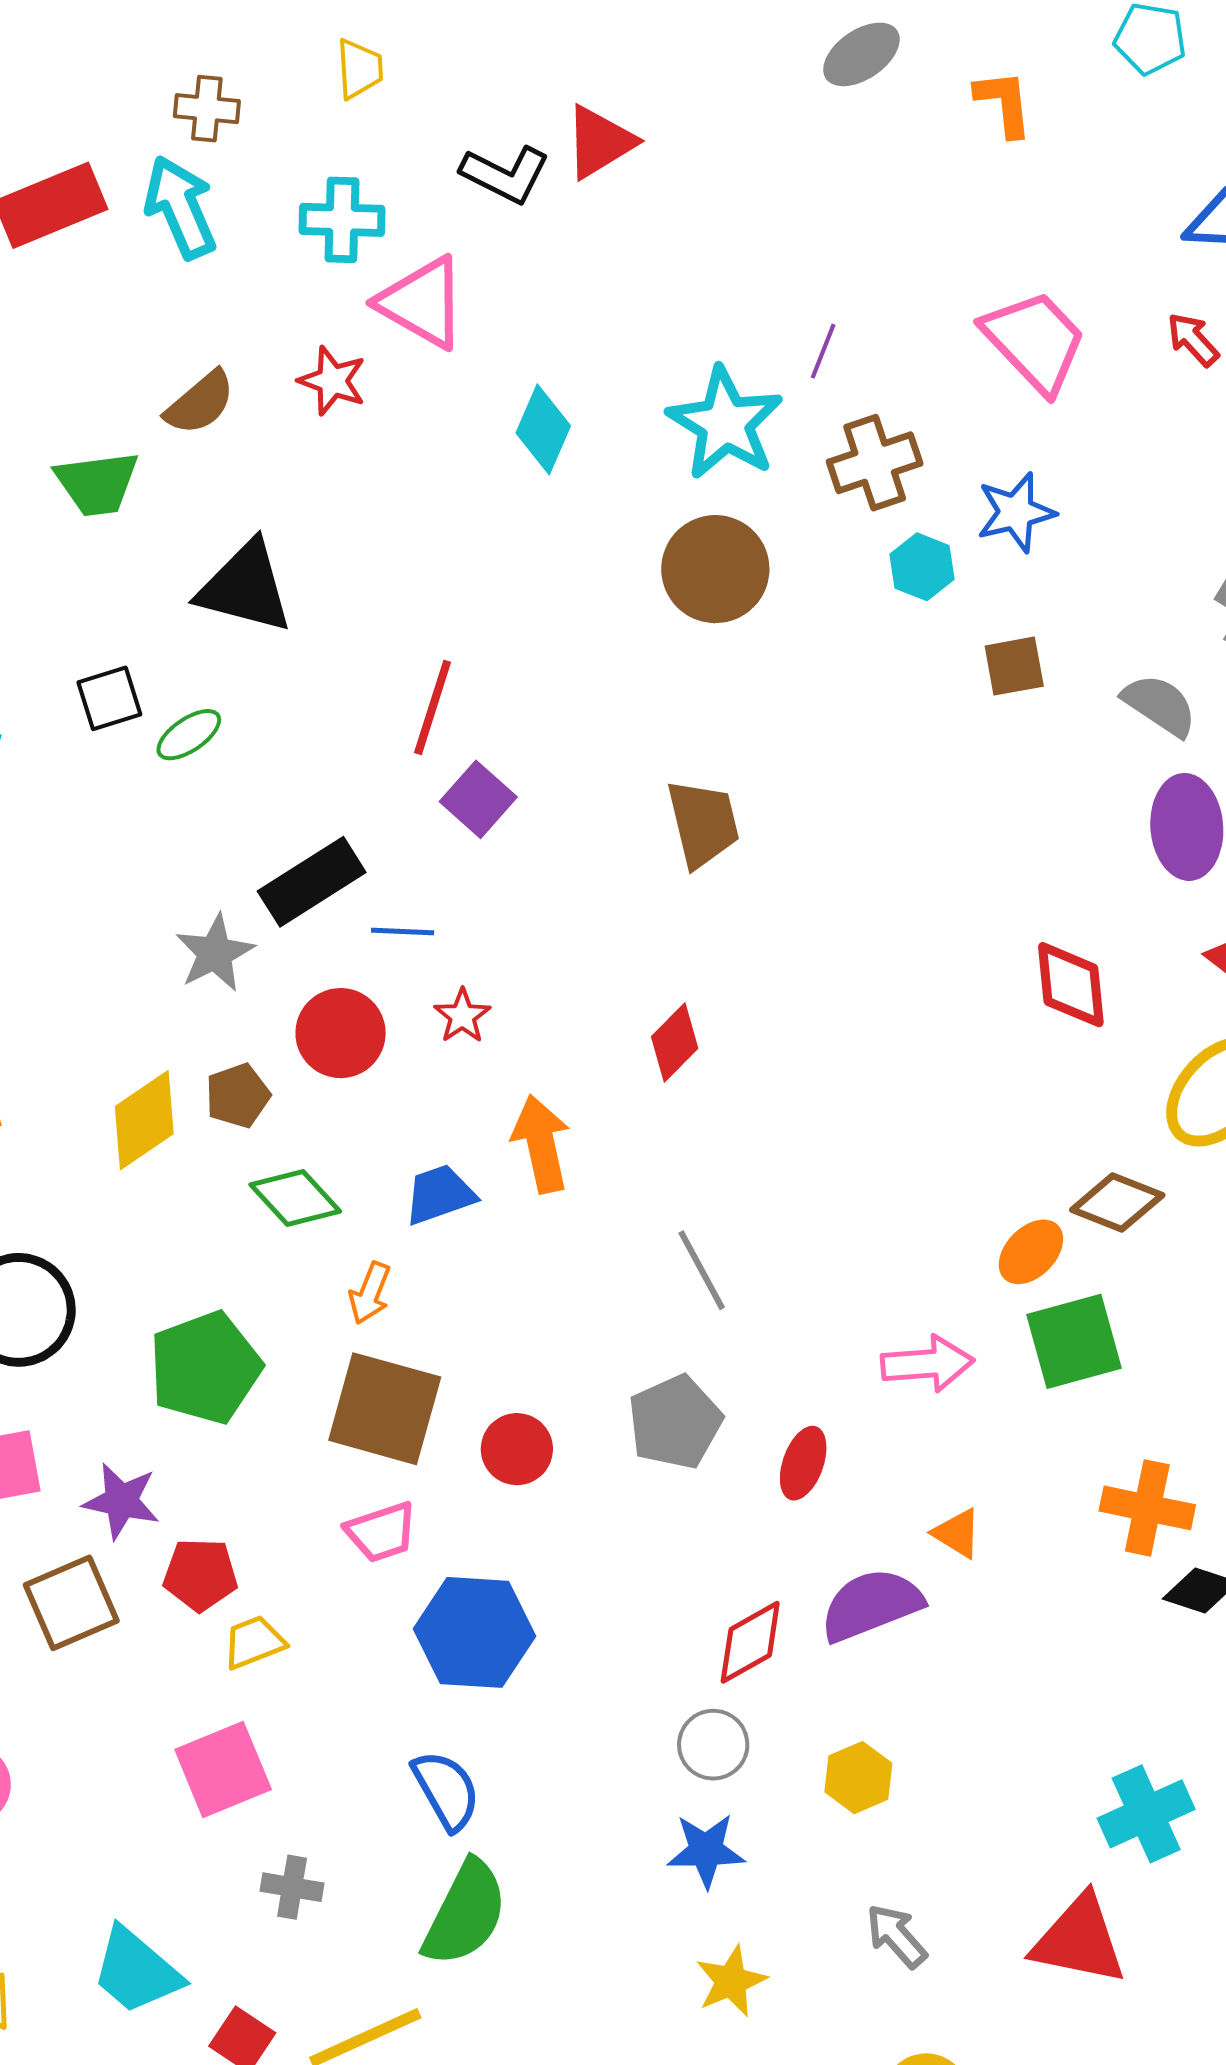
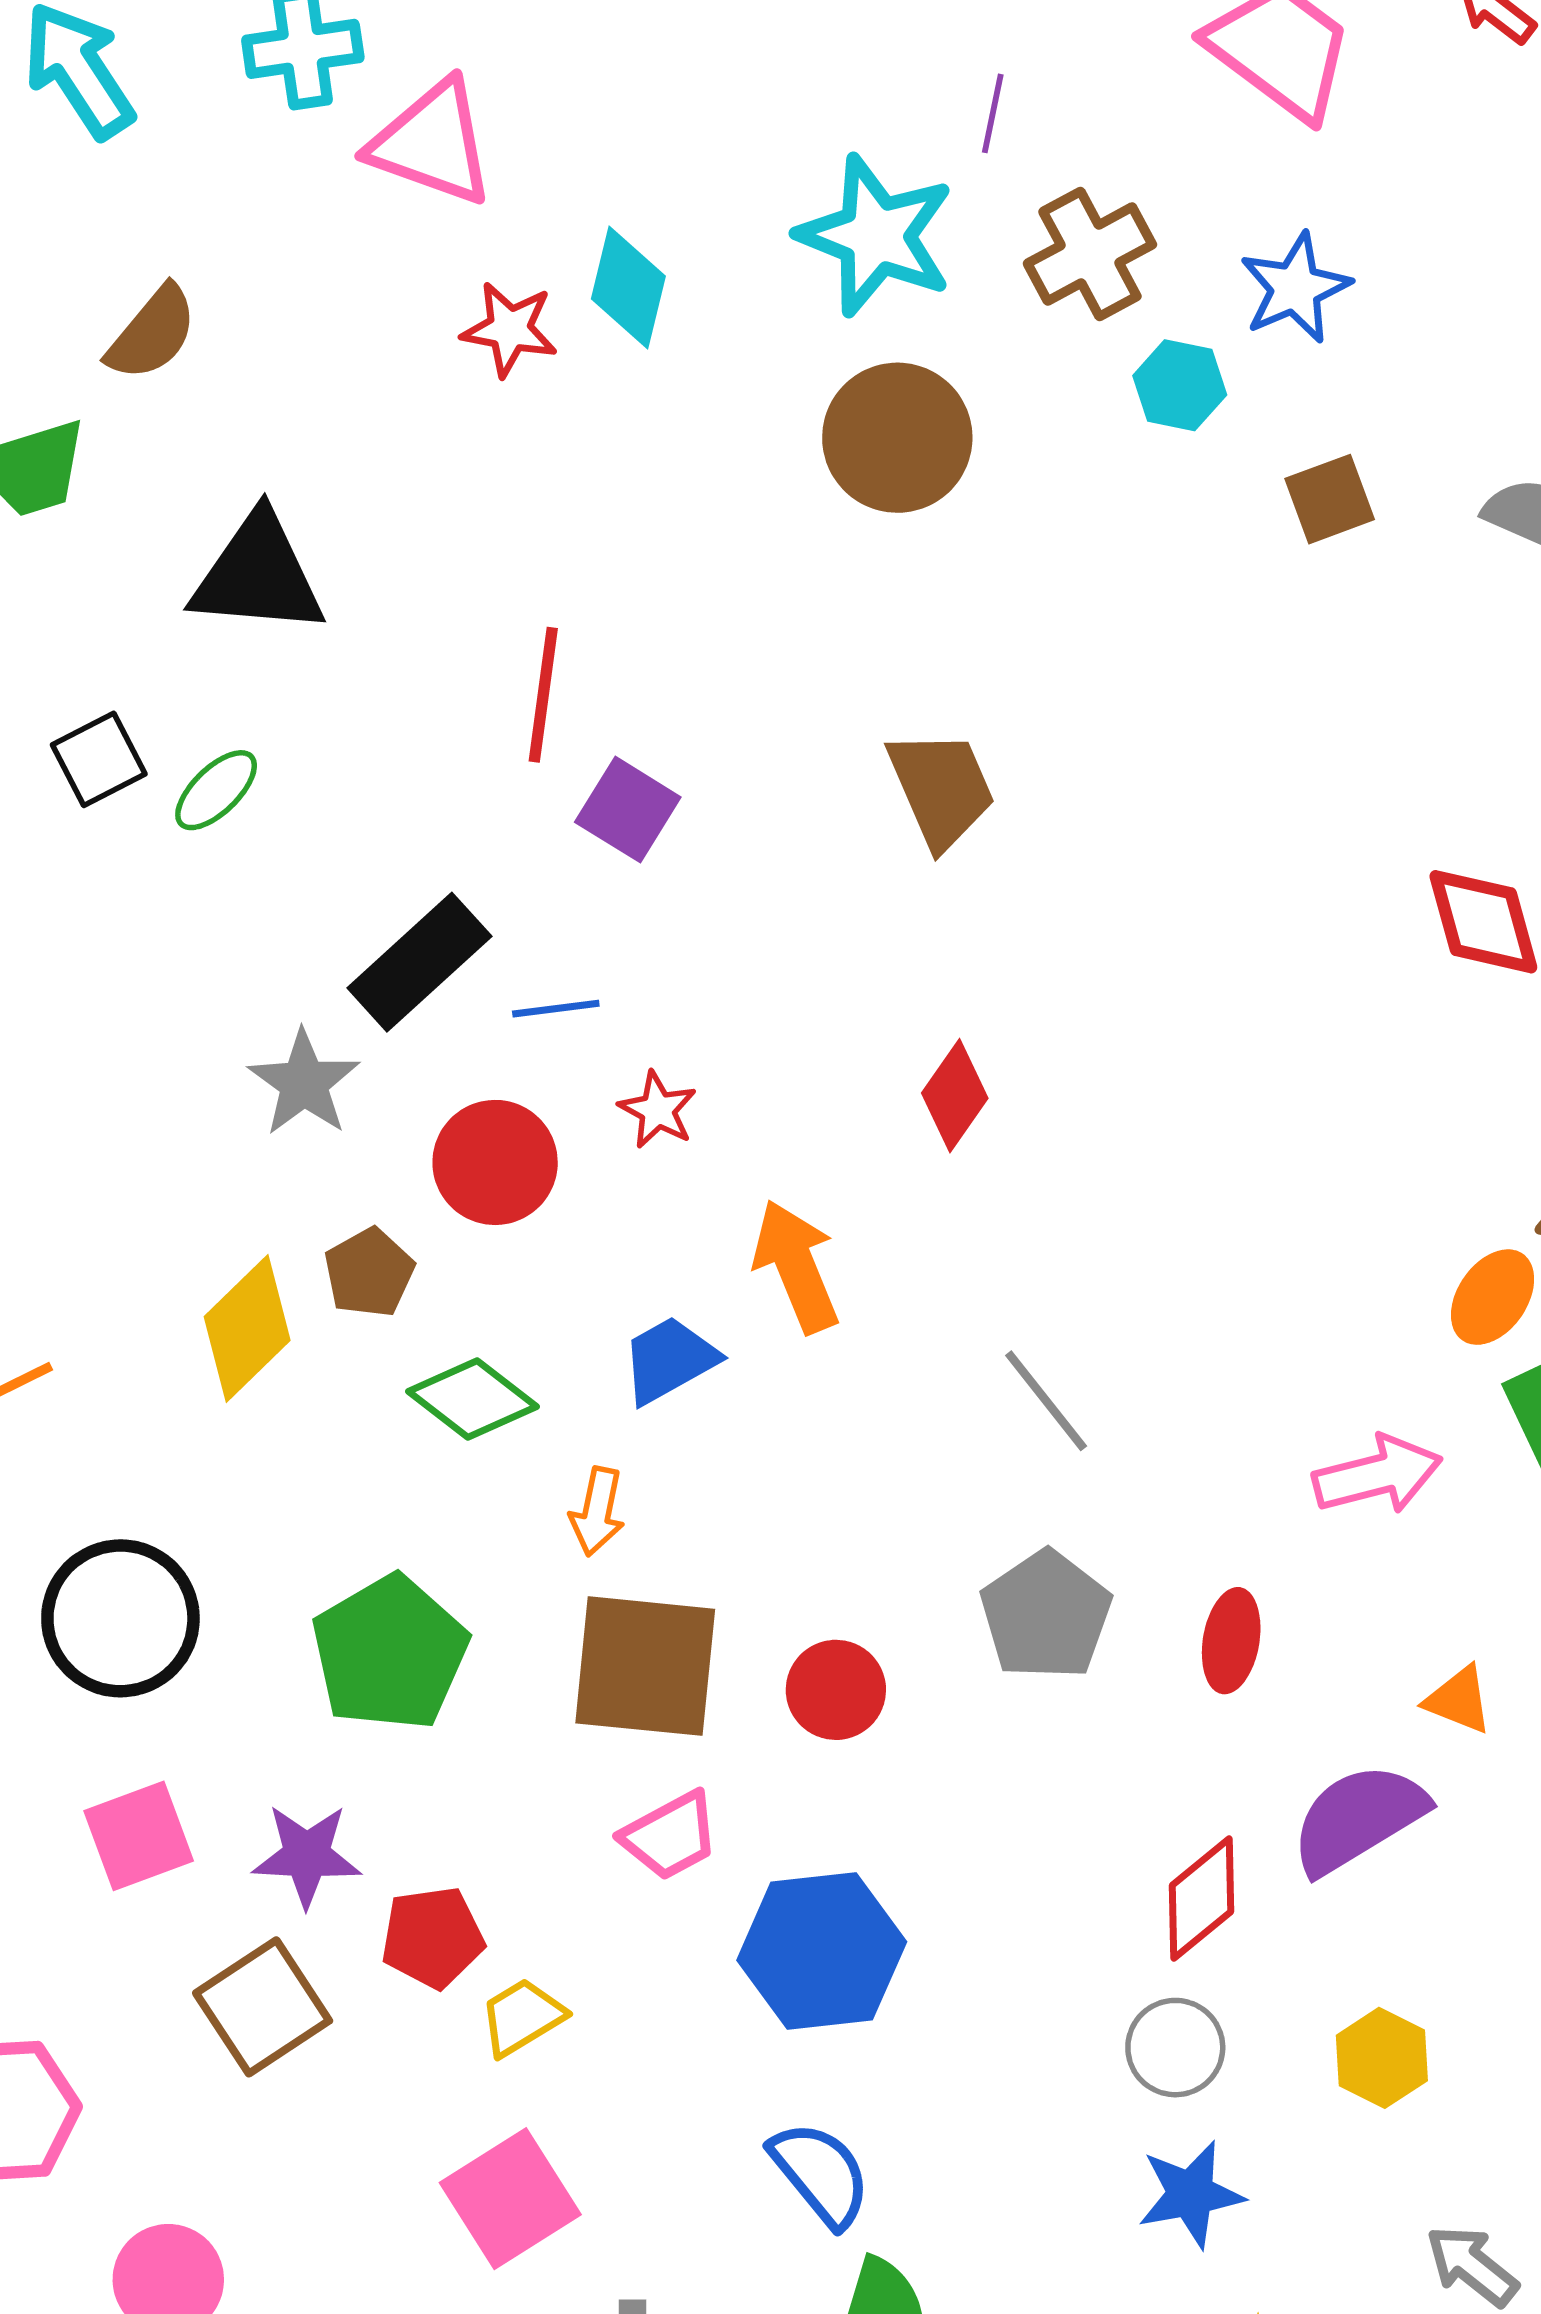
red star: (332, 381) -> (510, 329), moved

